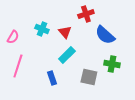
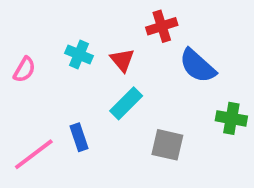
green cross: (112, 64) -> (231, 118), moved
pink line: (18, 66) -> (34, 154), moved, turned 35
blue rectangle: (52, 78) -> (79, 137), moved

